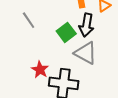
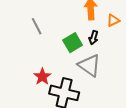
black arrow: (86, 25) -> (94, 38), size x0.6

